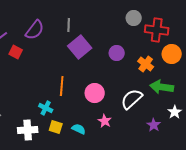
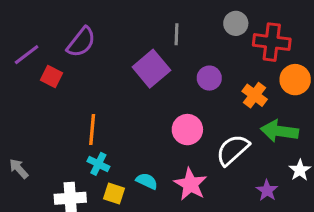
gray line: (69, 25) -> (176, 34), moved
orange line: (62, 86) -> (92, 130), moved
pink circle: (95, 93) -> (187, 130), moved
pink star: (105, 121) -> (191, 184), size x1.5
cyan semicircle: (79, 129) -> (147, 181), moved

